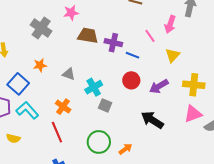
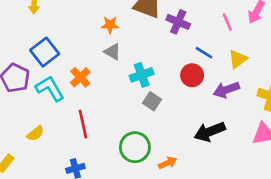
blue line: (132, 55) -> (204, 53), moved
yellow triangle: (173, 55) -> (238, 59), moved
orange star: (40, 65) -> (110, 25), moved
orange cross: (63, 107) -> (80, 77), moved
black arrow: (152, 120) -> (210, 132), turned -65
yellow semicircle: (13, 138) -> (36, 133), moved, turned -64

